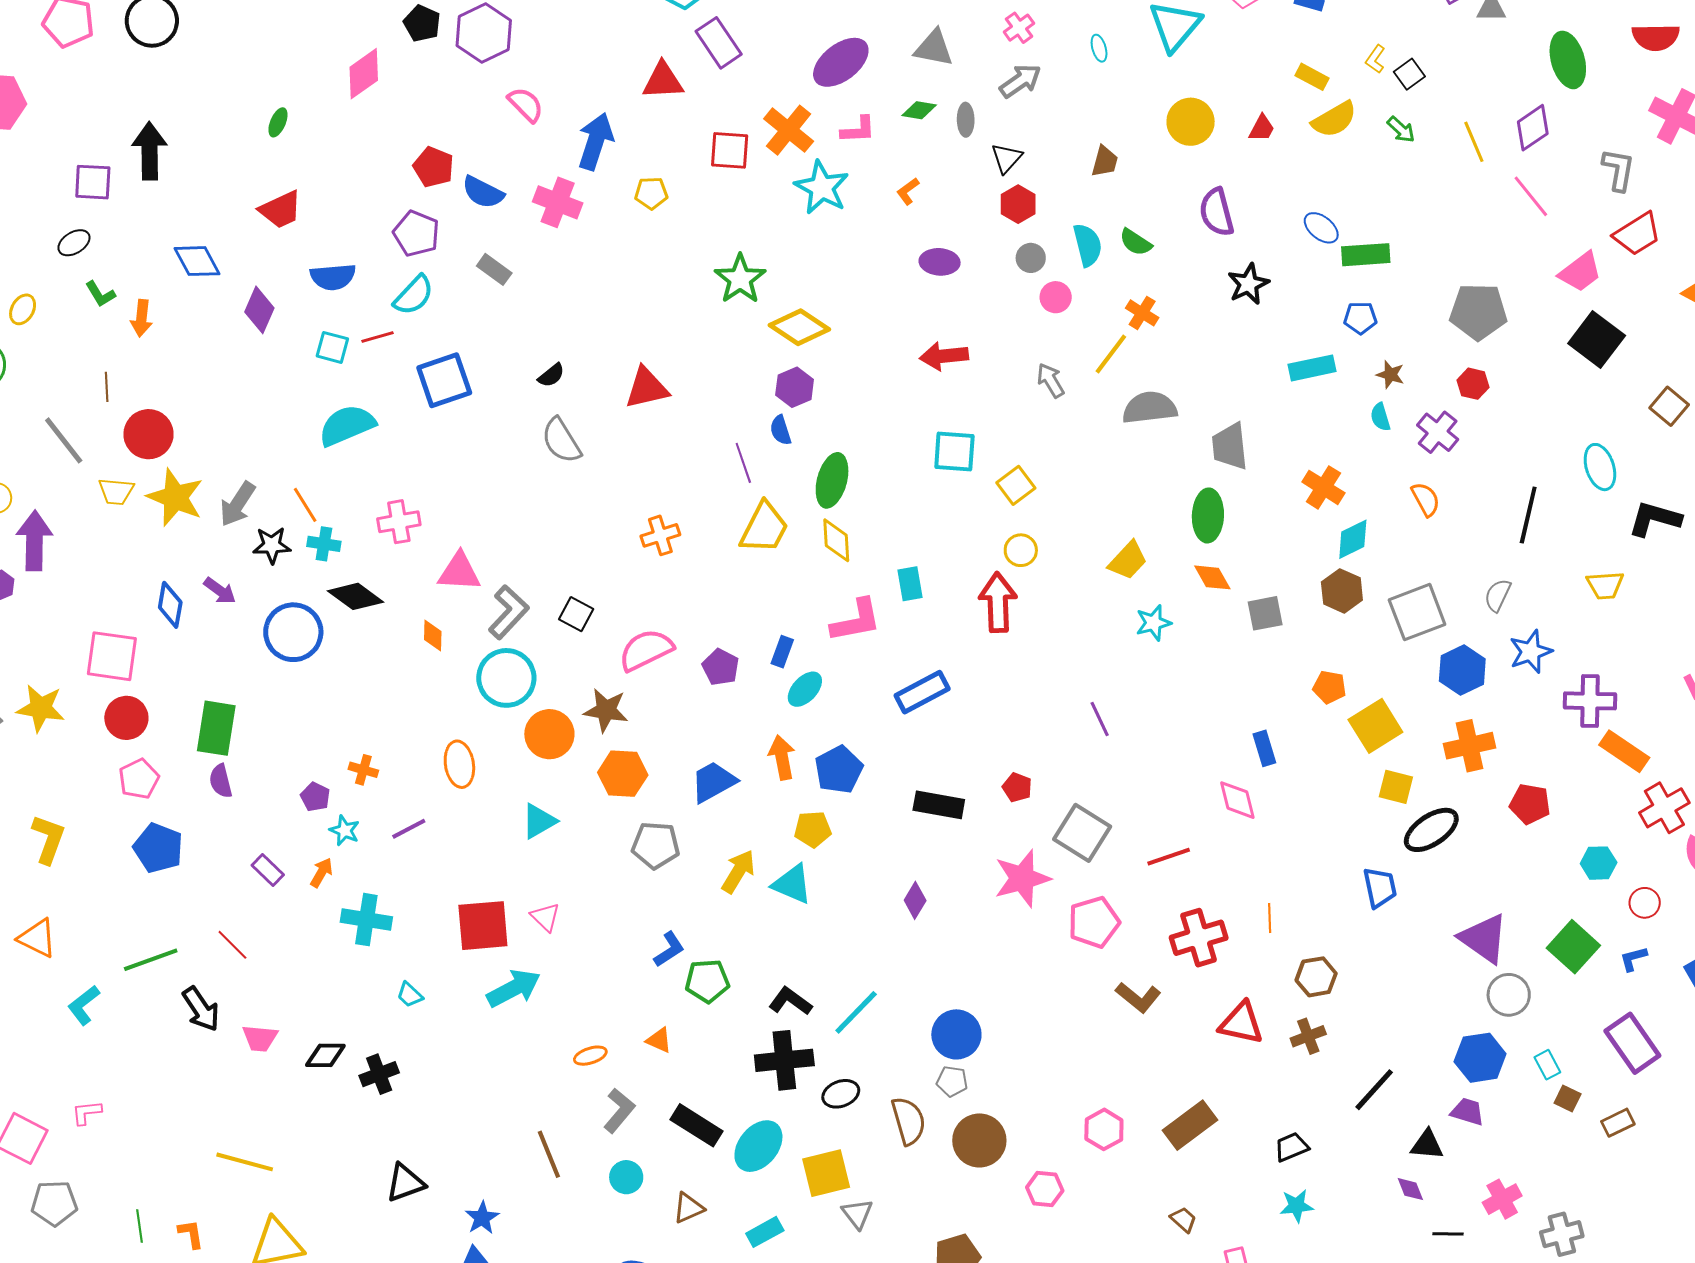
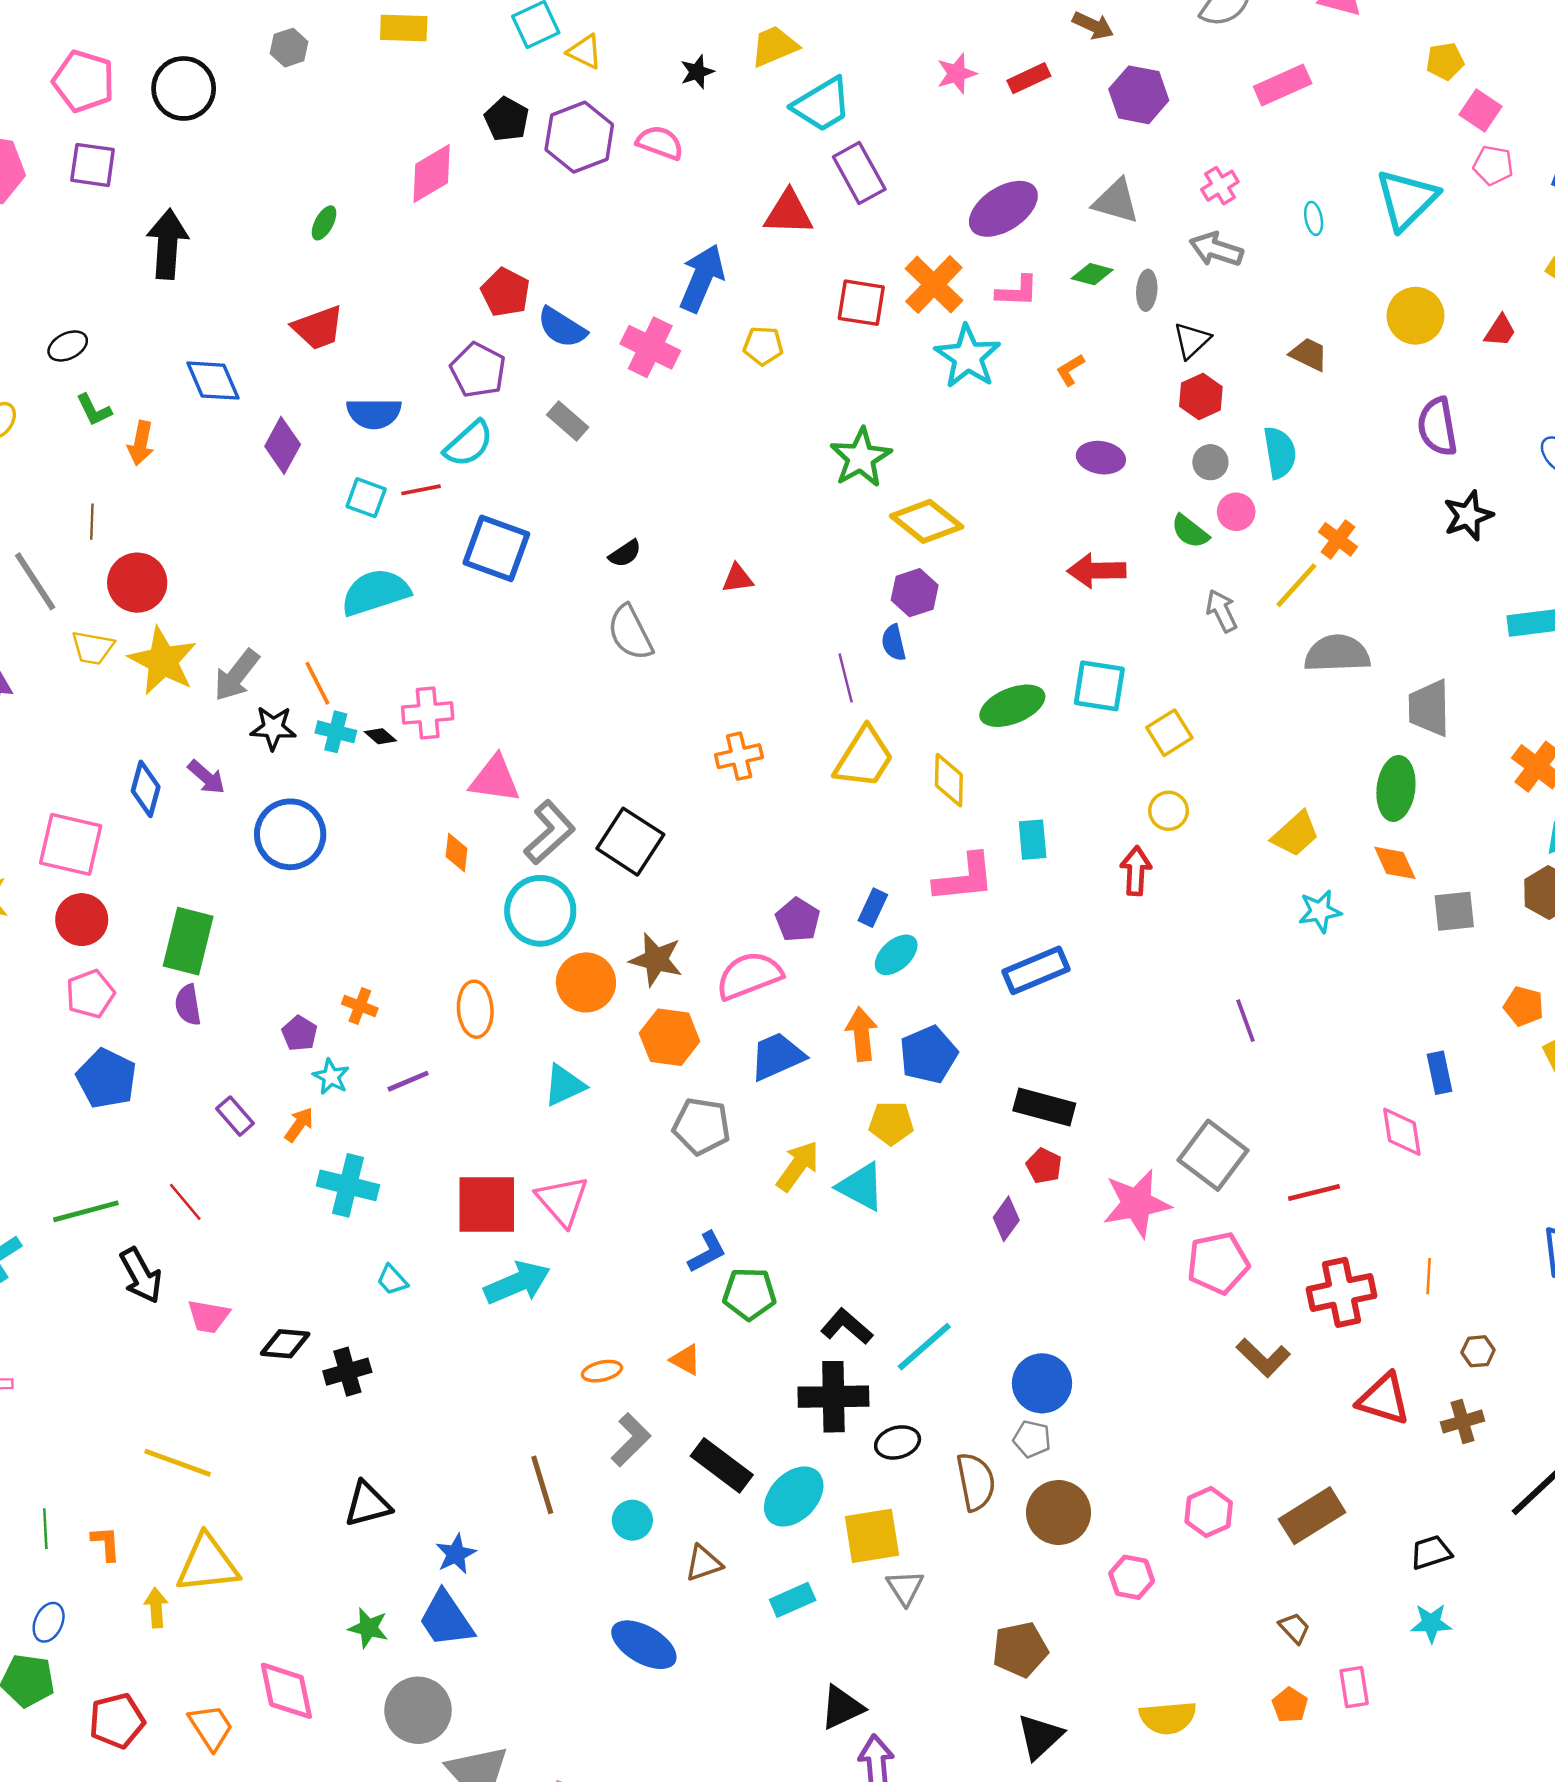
gray arrow: (1020, 81) -> (1216, 249), turned -132
pink semicircle: (526, 104) -> (660, 143), moved, turned -30
brown trapezoid: (1105, 161) -> (1309, 354), turned -84
purple square: (93, 182) -> (93, 165), moved
green semicircle: (1136, 242) -> (1190, 531), moved
blue square: (444, 380) -> (496, 548), turned 34
red triangle: (647, 388) -> (738, 578), size x0.6
green ellipse: (832, 480) -> (1012, 706), moved, turned 48
black diamond: (355, 596) -> (380, 736), moved, size x0.5
red arrow: (998, 602) -> (1136, 871), size x0.7
black square: (576, 614) -> (630, 842), size x1.6
pink semicircle: (646, 650) -> (749, 976), moved
red pentagon: (1017, 787) -> (1044, 1166), moved
pink triangle: (545, 917) -> (562, 1201), size x1.5
brown hexagon: (1316, 977) -> (1478, 1351), size x0.7

